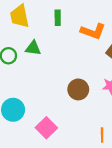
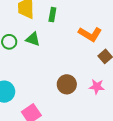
green rectangle: (58, 18) -> (52, 15), moved

